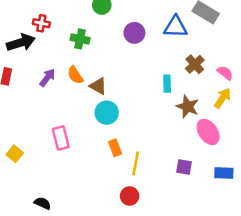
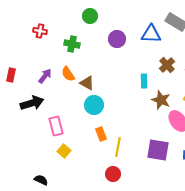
black arrow: (21, 43) -> (32, 103), moved
yellow square: (15, 154) -> (64, 151), moved
purple square: (184, 167) -> (158, 150), size x1.6

